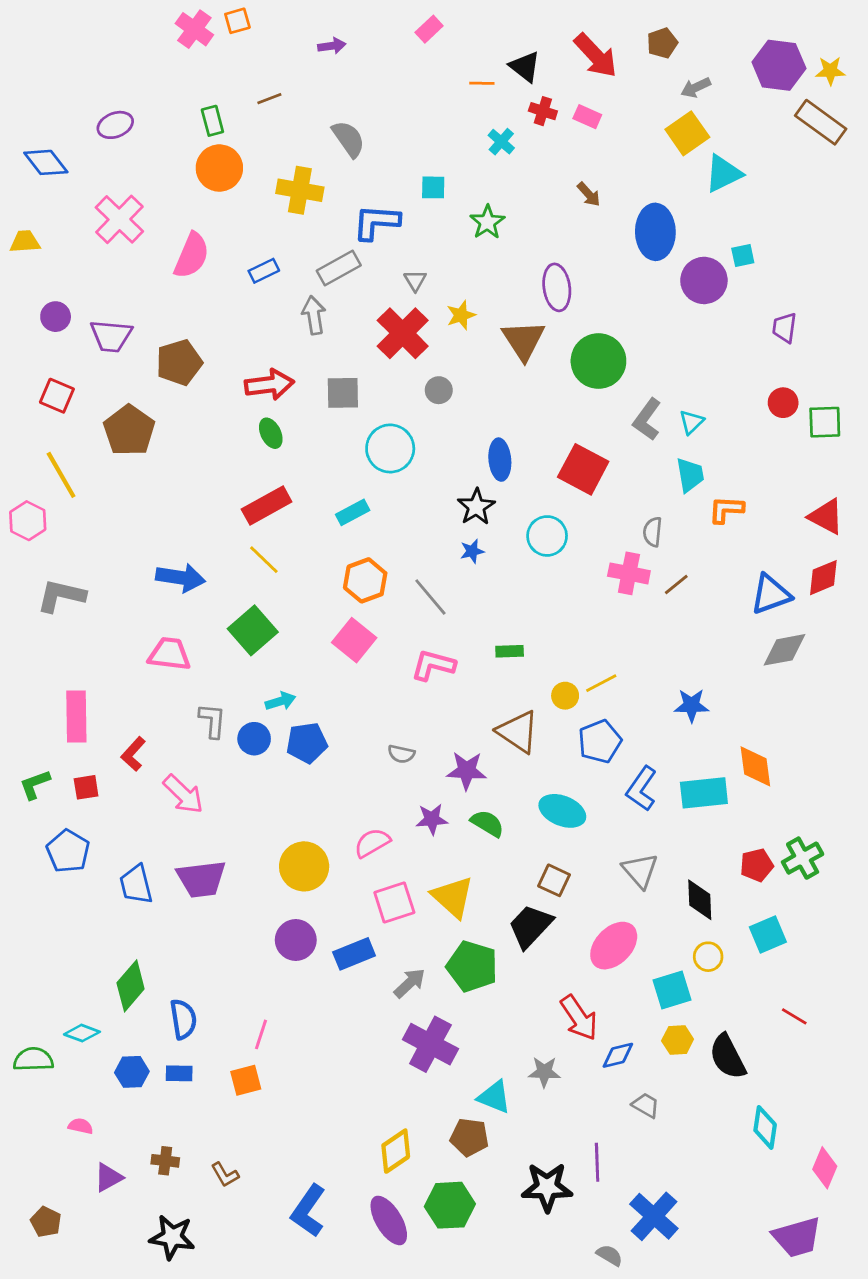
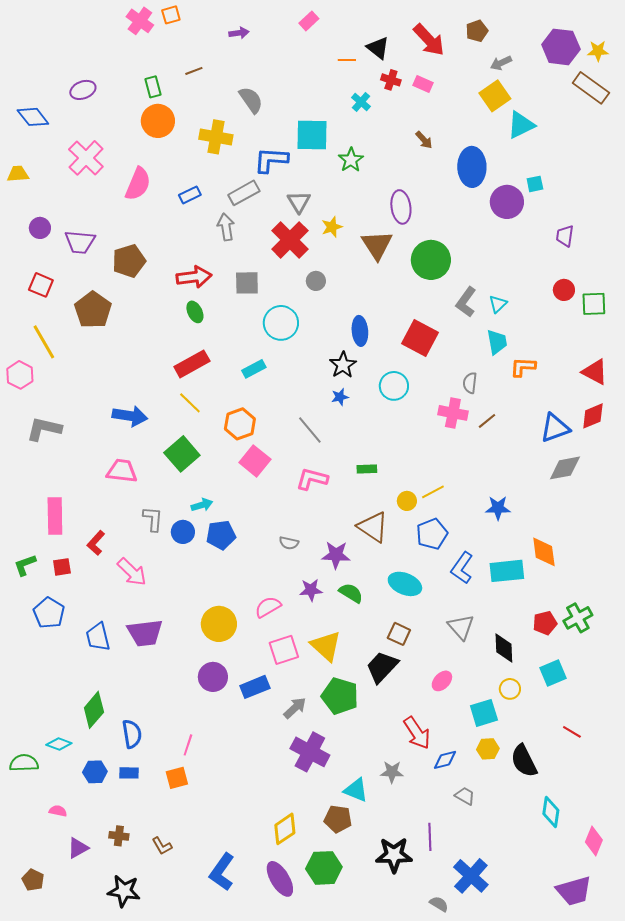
cyan square: (433, 187) -> (312, 135), size x1.8
gray triangle: (415, 280) -> (299, 202), size x1.4
orange hexagon: (365, 580) -> (240, 424), moved
pink ellipse: (614, 946) -> (442, 681), size x0.6

